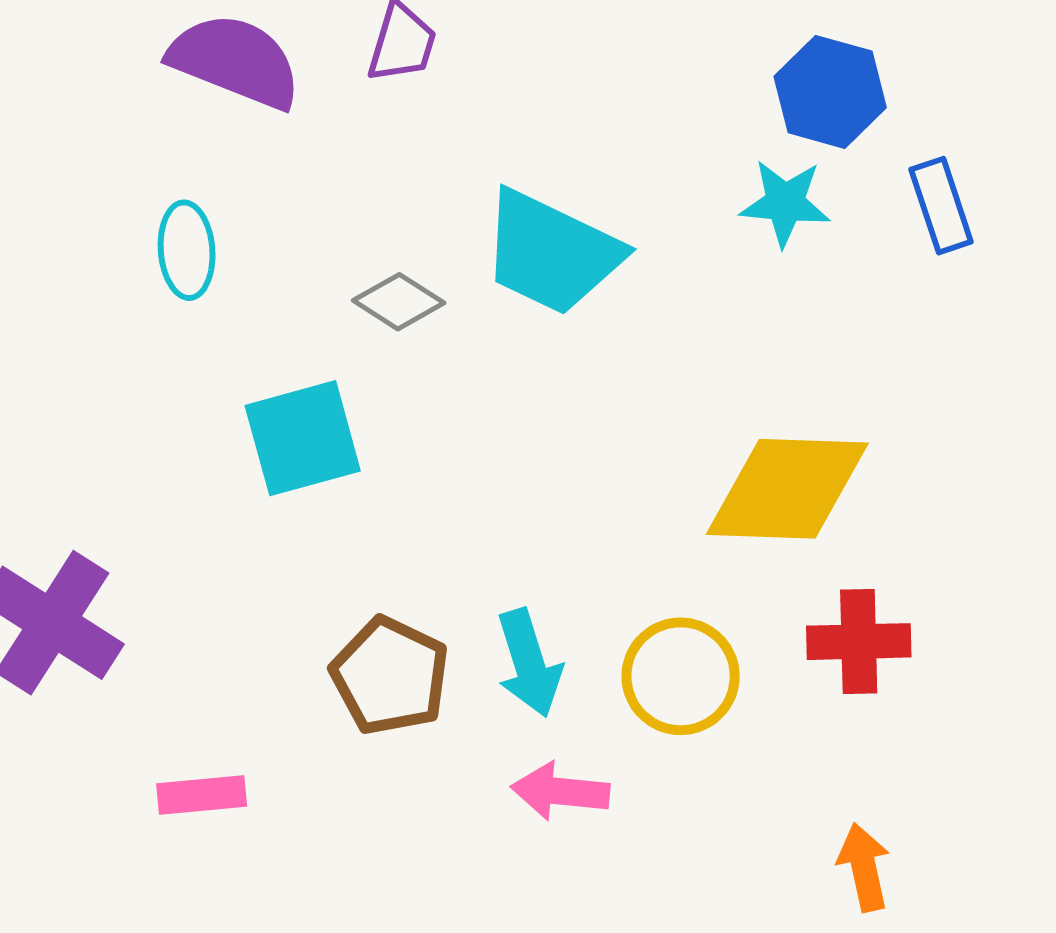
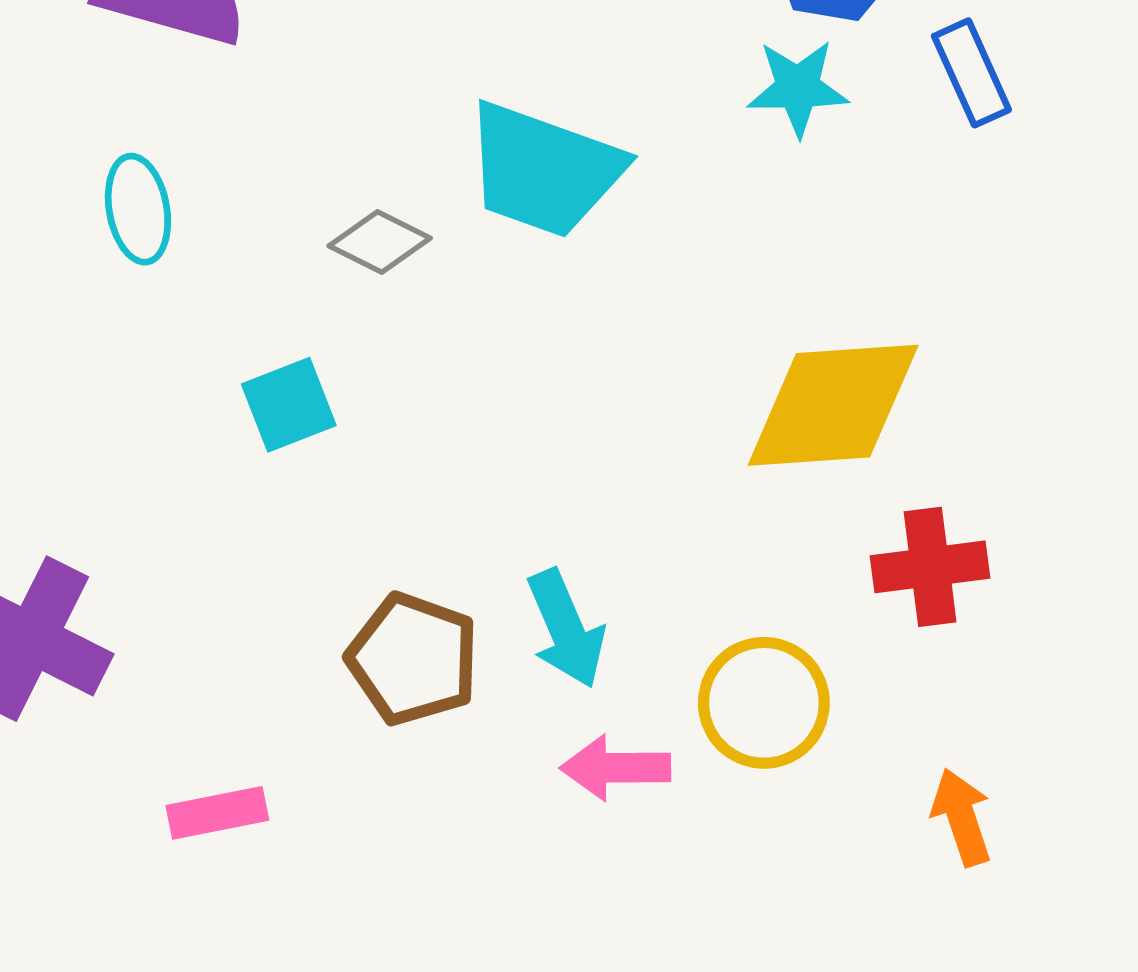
cyan square: (303, 438) -> (289, 405), size x0.7
yellow circle: (681, 676) -> (764, 703), moved

